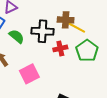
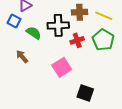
yellow line: (77, 28) -> (104, 16), moved
pink square: (29, 74) -> (62, 67), moved

